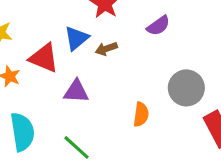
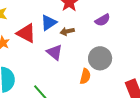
gray circle: (186, 88) -> (100, 58), moved
purple triangle: (76, 91) -> (55, 52), moved, turned 30

